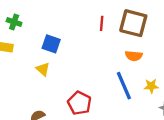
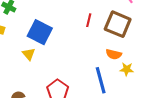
blue square: (51, 44) -> (40, 32), size x1.4
yellow star: (151, 86) -> (127, 69), moved

